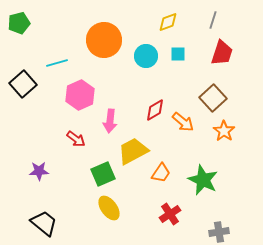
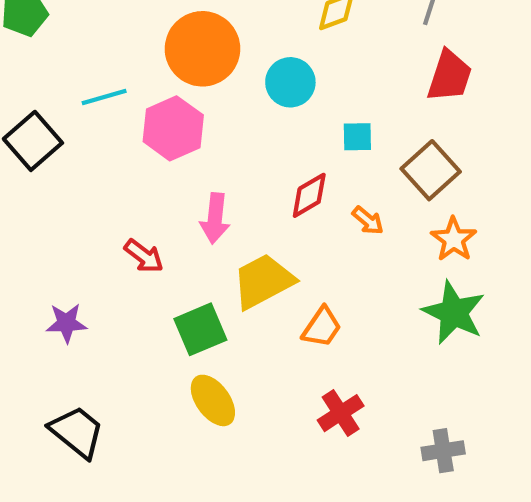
cyan square: (178, 54) -> (357, 137), moved
pink hexagon: (80, 95) -> (173, 128), moved
orange arrow: (183, 122) -> (368, 220), size x0.7
green star: (203, 180) -> (454, 313), moved

